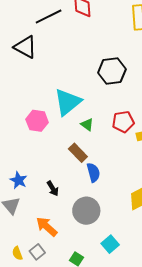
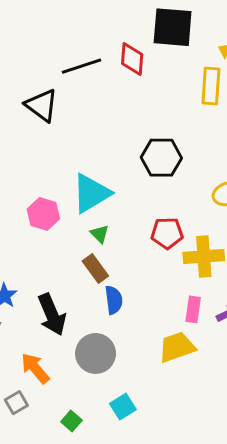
green triangle: (87, 125) -> (100, 234), moved
black arrow: (53, 188) -> (52, 315), size x1.8

